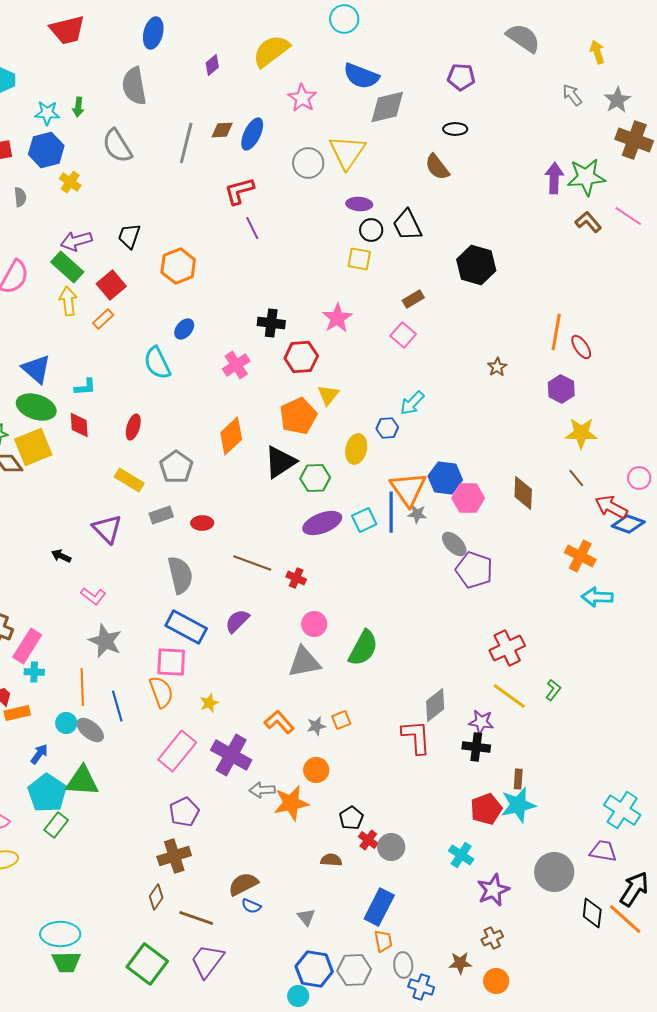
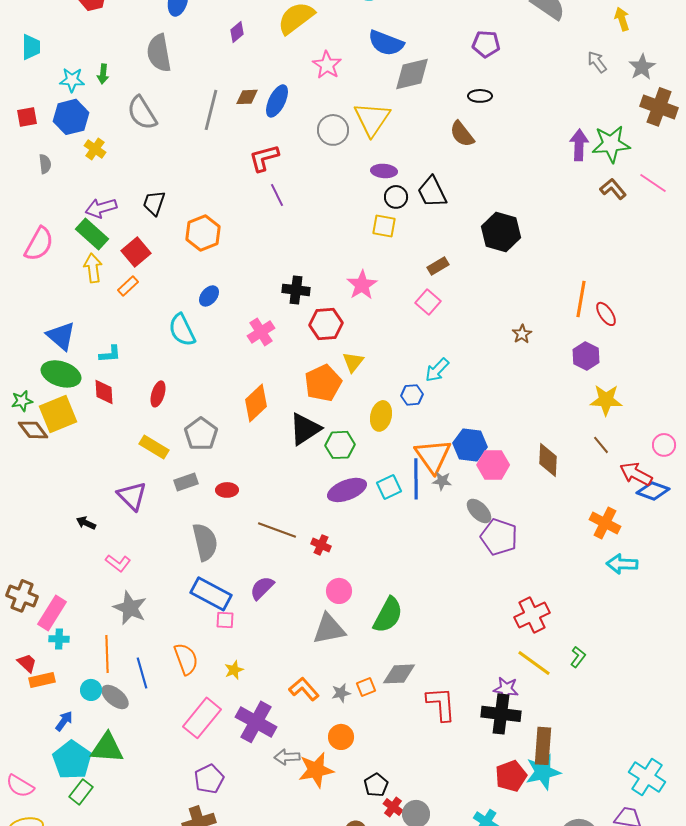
pink square: (171, 662) -> (225, 620), moved, size x0.6
gray diamond: (435, 705) -> (399, 674), moved, turned 36
black cross: (476, 747) -> (501, 714), size x1.4
brown rectangle: (518, 779) -> (543, 746), size x1.8

